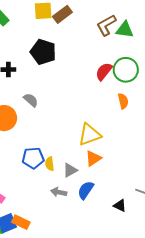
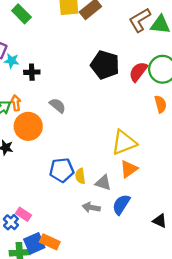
black pentagon: (43, 52) -> (105, 65), moved
gray triangle: (70, 170) -> (103, 183), turned 49

